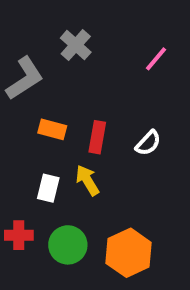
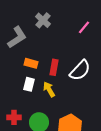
white semicircle: (148, 143) -> (80, 70), size x1.6
white rectangle: (48, 188) -> (29, 84), moved

